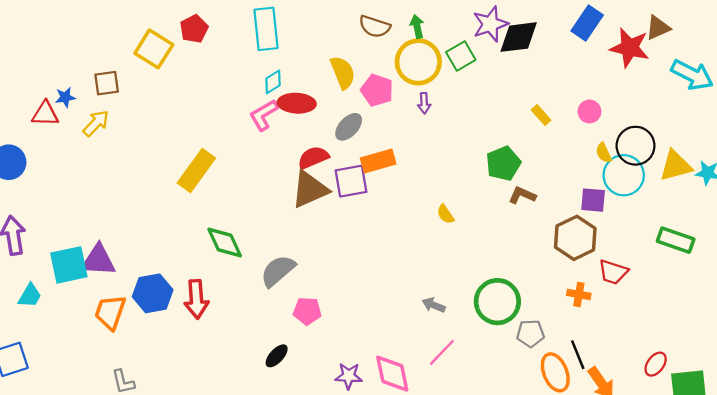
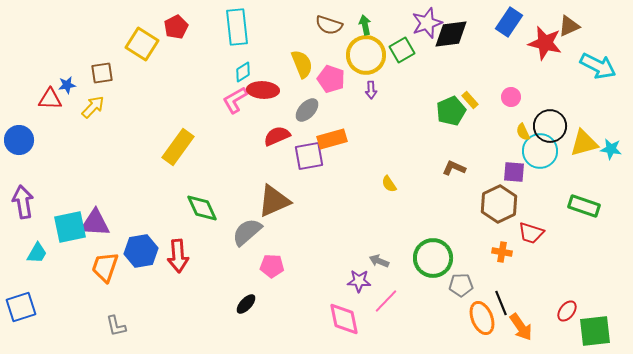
green pentagon: (503, 163) -> (451, 111), moved
brown triangle: (310, 189) -> (274, 201), moved
purple star: (349, 376) -> (359, 281), moved

